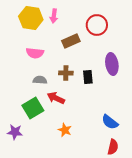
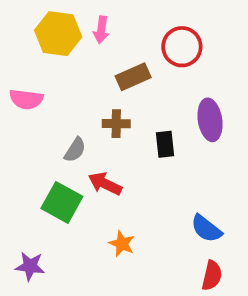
pink semicircle: (35, 53) -> (26, 99), moved
brown cross: (66, 73) -> (116, 124), moved
gray semicircle: (40, 80) -> (75, 150), turned 120
green square: (33, 108) -> (62, 202), turned -30
purple star: (15, 132) -> (30, 266), moved

